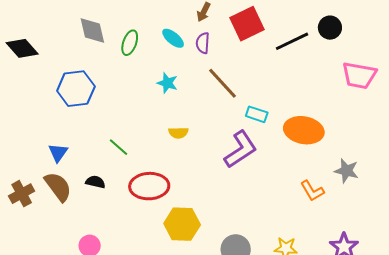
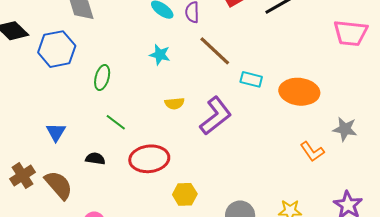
green ellipse: (130, 43) -> (102, 77), moved
blue hexagon: (76, 89) -> (57, 49), moved
purple L-shape: (241, 149) -> (216, 116), moved
brown semicircle: (58, 187) -> (59, 185), moved
yellow hexagon: (182, 224) -> (185, 194), size x0.7

